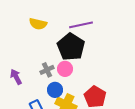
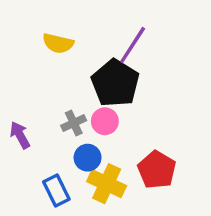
purple line: (81, 25) -> (133, 45), turned -45

